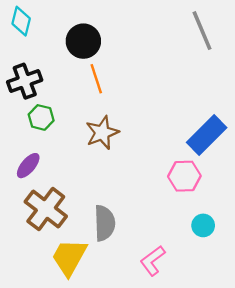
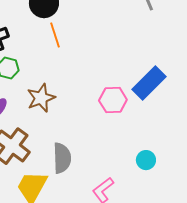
brown star: (102, 133) -> (41, 98), moved
pink hexagon: (184, 176) -> (113, 100), moved

